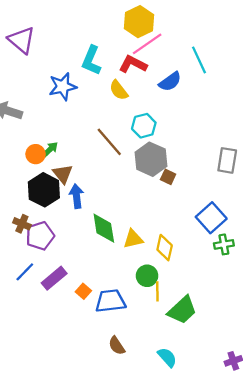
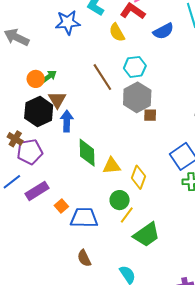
brown square: (168, 177) -> (150, 115), turned -32
yellow line: (157, 291) -> (127, 215), turned 30

